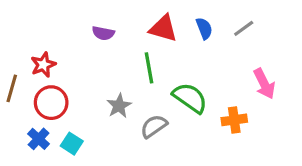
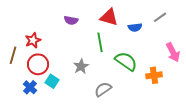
blue semicircle: (204, 28) -> (135, 27), moved, turned 104
gray semicircle: (154, 126) -> (103, 89), moved
cyan square: (72, 144) -> (52, 81), moved

